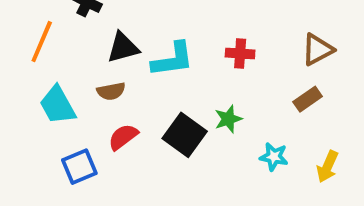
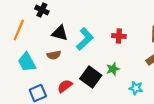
black triangle: (123, 48) -> (60, 33), turned 30
cyan L-shape: (173, 59) -> (85, 39), turned -35
red semicircle: (123, 137) -> (65, 86), moved

